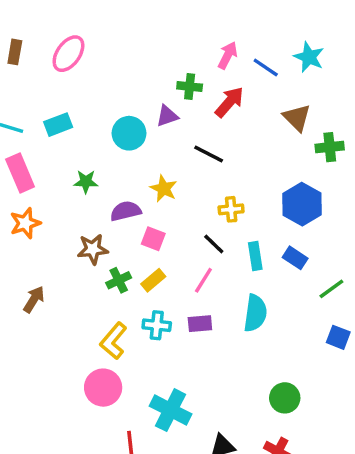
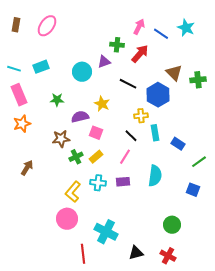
brown triangle: (297, 118) -> (174, 73), moved
blue hexagon: (302, 204) -> (158, 95), moved
cyan rectangle: (255, 256) -> (155, 133), moved
blue square: (338, 337) -> (193, 190), moved

